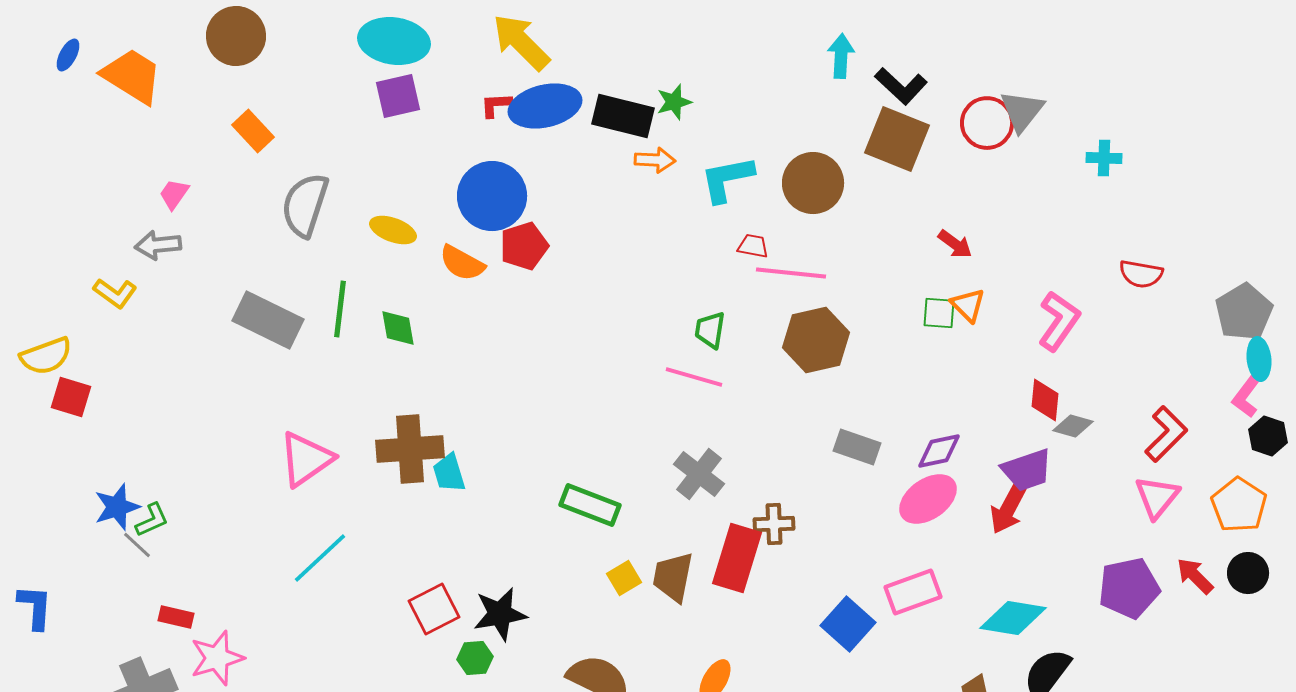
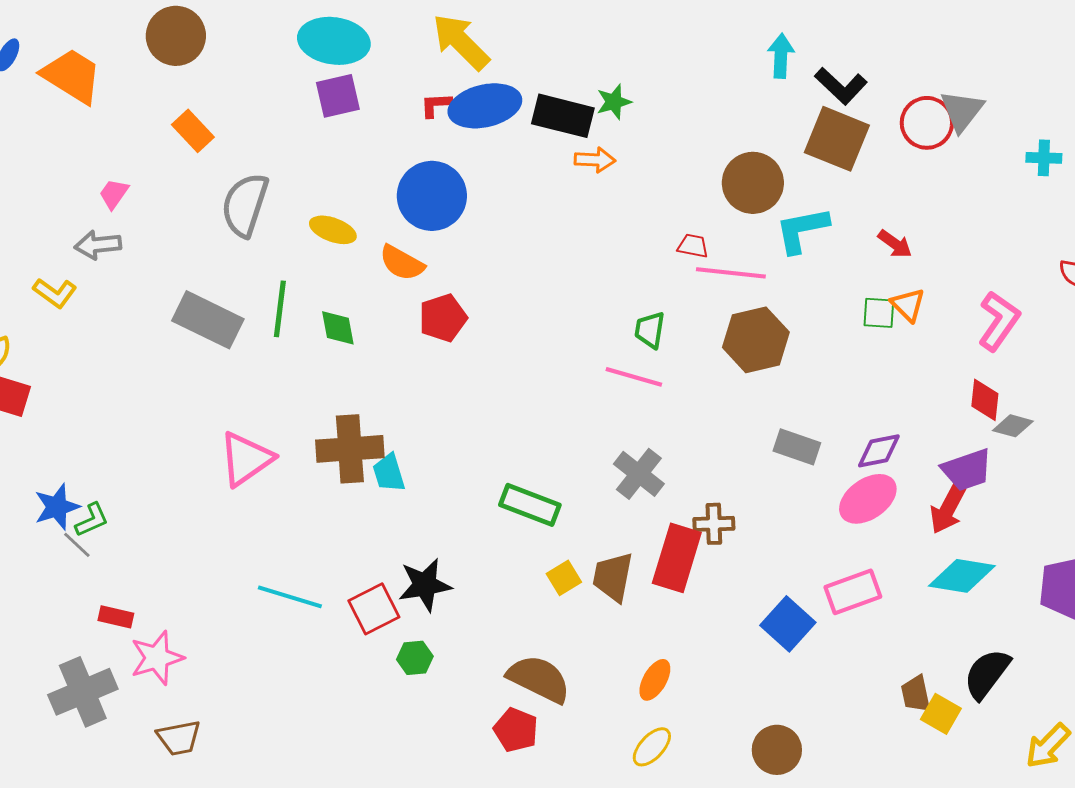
cyan L-shape: (727, 179) -> (802, 230), moved
red pentagon: (524, 246) -> (443, 318), moved
cyan line: (320, 558) -> (290, 597), moved, turned 60
black star: (500, 614) -> (425, 585), moved
cyan diamond: (1013, 618) -> (962, 576), moved

